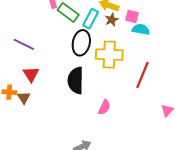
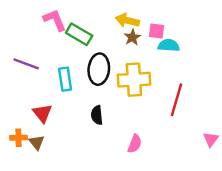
cyan rectangle: (91, 19) -> (65, 79), moved, turned -30
purple line: (24, 44) -> (26, 64), moved
black semicircle: (76, 80) -> (97, 115), size x0.6

